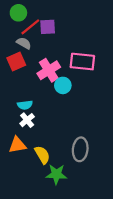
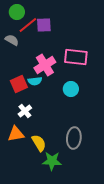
gray semicircle: (24, 43) -> (12, 40), moved
red square: (16, 62) -> (19, 84), moved
cyan circle: (63, 85) -> (71, 89), moved
cyan semicircle: (25, 105) -> (35, 81), moved

